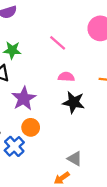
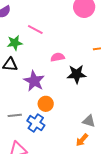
pink line: (58, 43) -> (35, 29), moved
pink semicircle: (66, 77) -> (58, 57), moved

